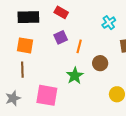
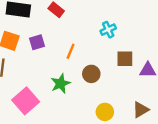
purple square: (61, 37) -> (37, 42), moved
pink square: (47, 95) -> (26, 101), turned 30

